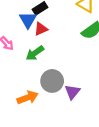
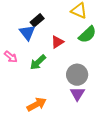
red triangle: (41, 29) -> (57, 42), moved
gray circle: (52, 81) -> (77, 75), moved

